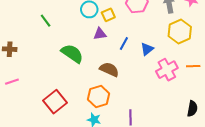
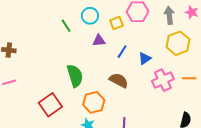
yellow square: (108, 15) -> (116, 23), moved
green line: (46, 21) -> (66, 26), moved
green semicircle: (72, 54) -> (75, 76), moved, turned 35
brown semicircle: (109, 69) -> (119, 80), moved

